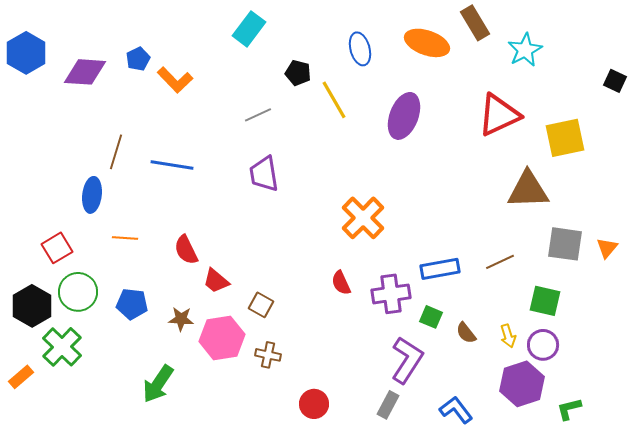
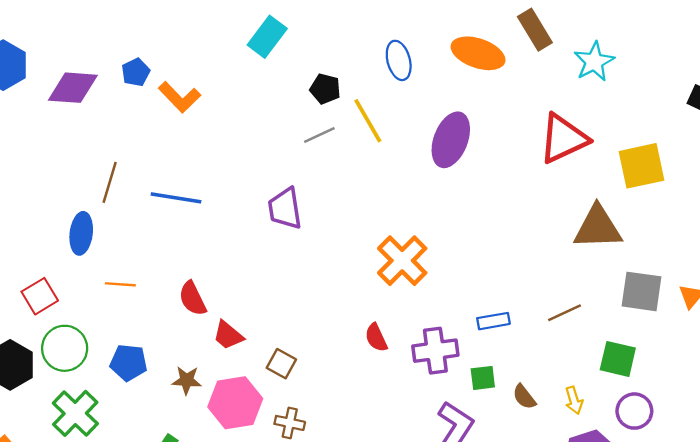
gray line: (258, 115) -> (319, 135), moved
blue rectangle: (440, 269) -> (493, 321), size x0.7
green square: (431, 317) -> (483, 378), turned -30
purple circle: (543, 345) -> (634, 411), moved
green cross: (62, 347) -> (75, 413), moved

